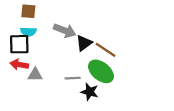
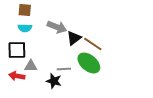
black square: (19, 44) -> (17, 50), moved
red arrow: (19, 65) -> (17, 76), moved
black star: (90, 92) -> (54, 81), moved

